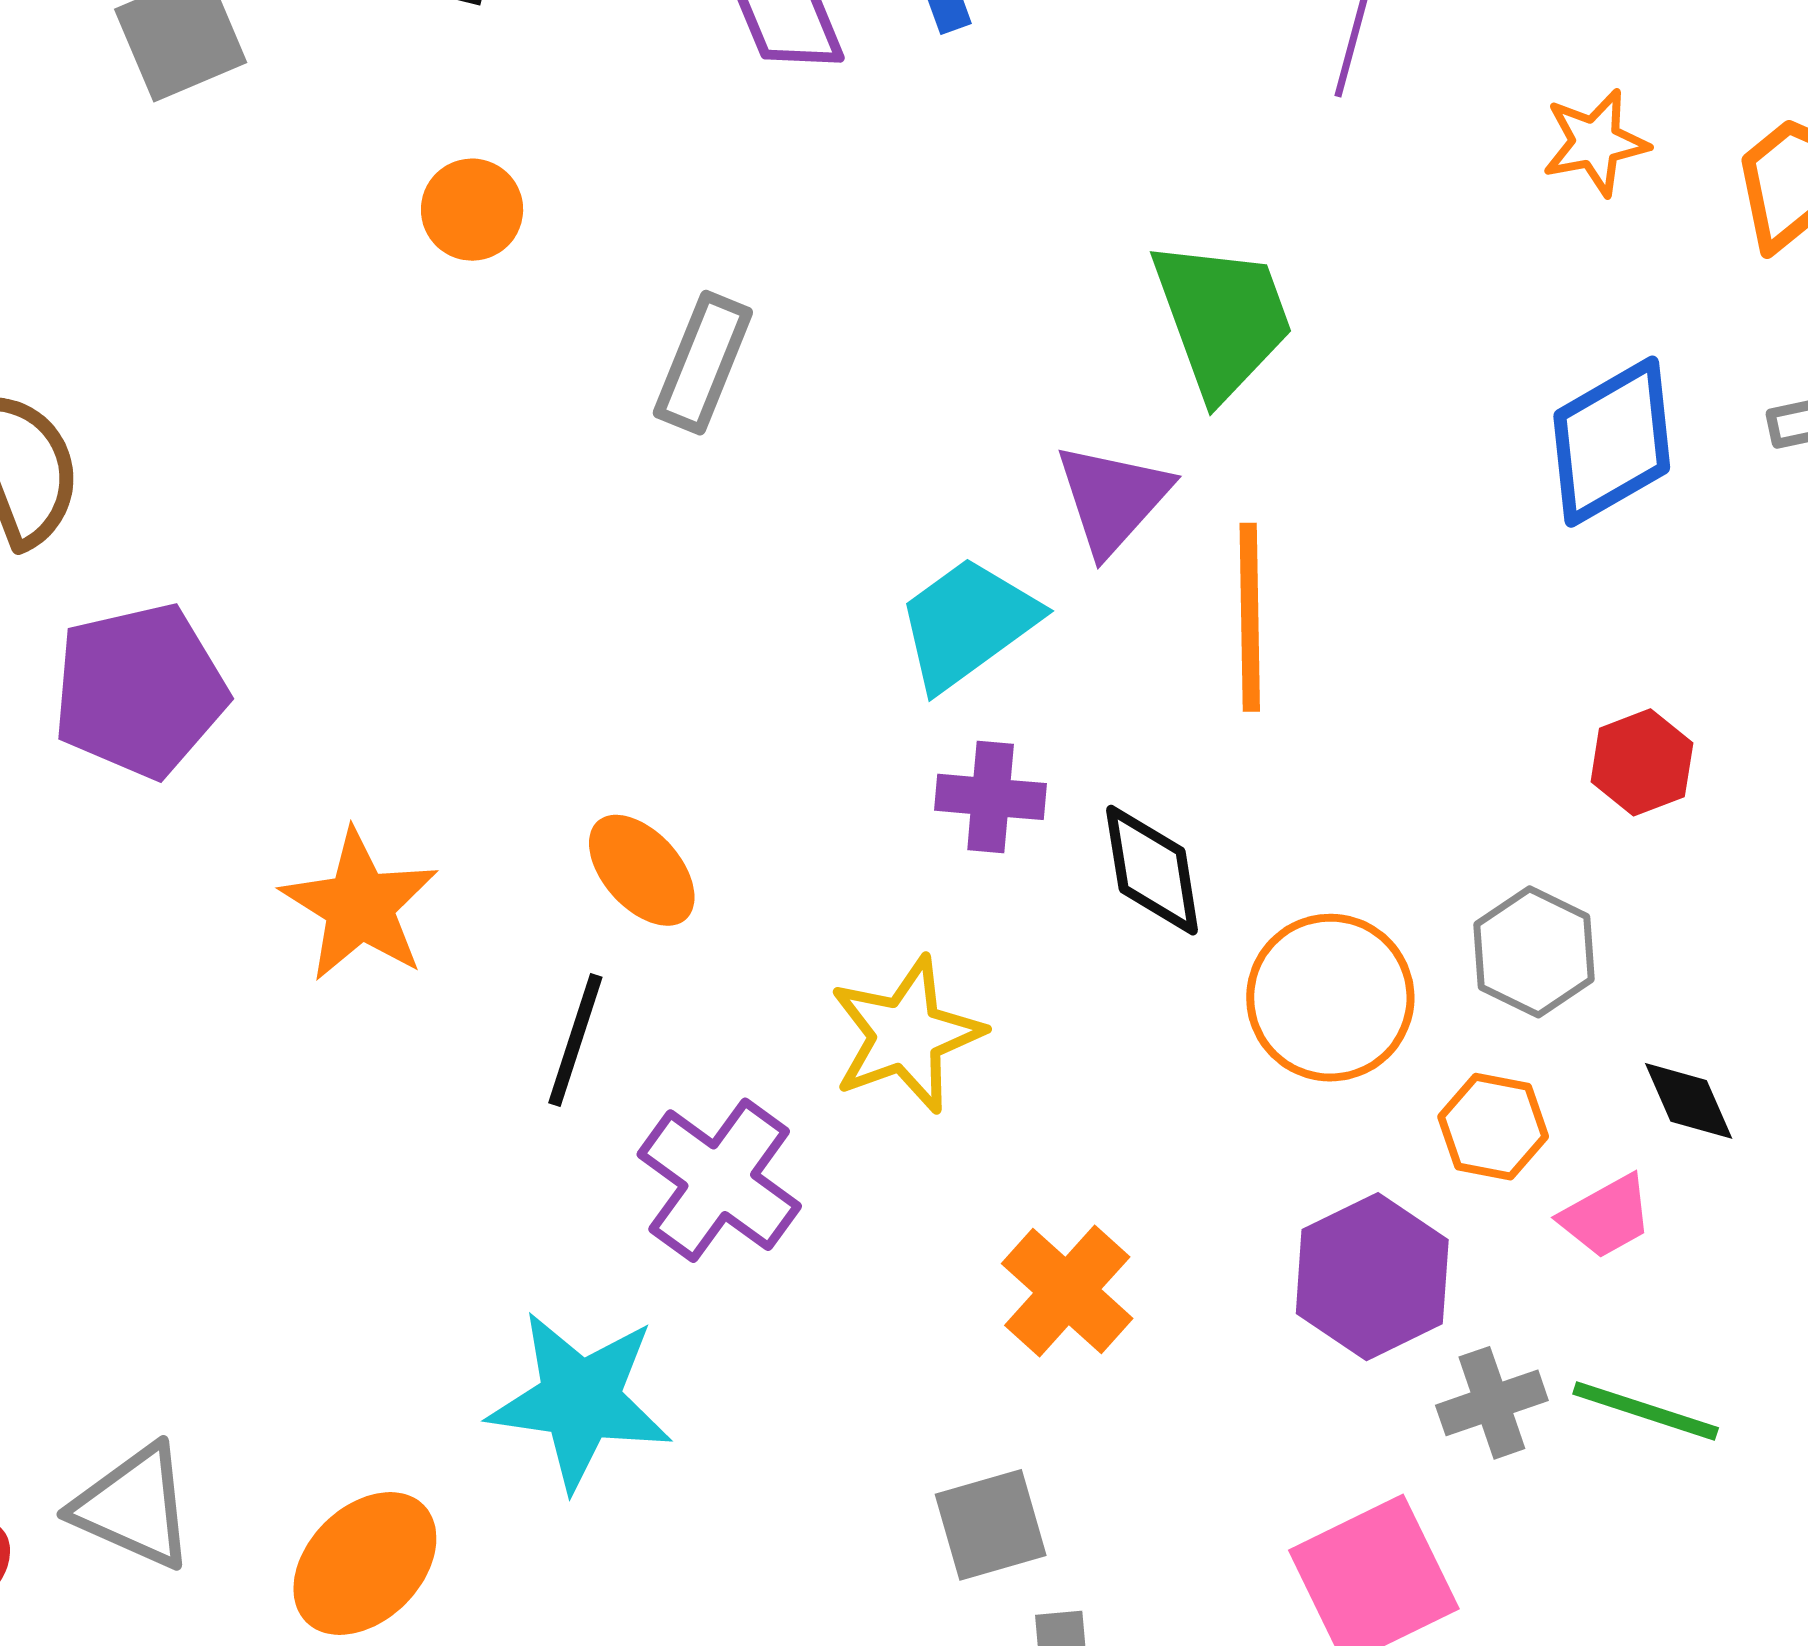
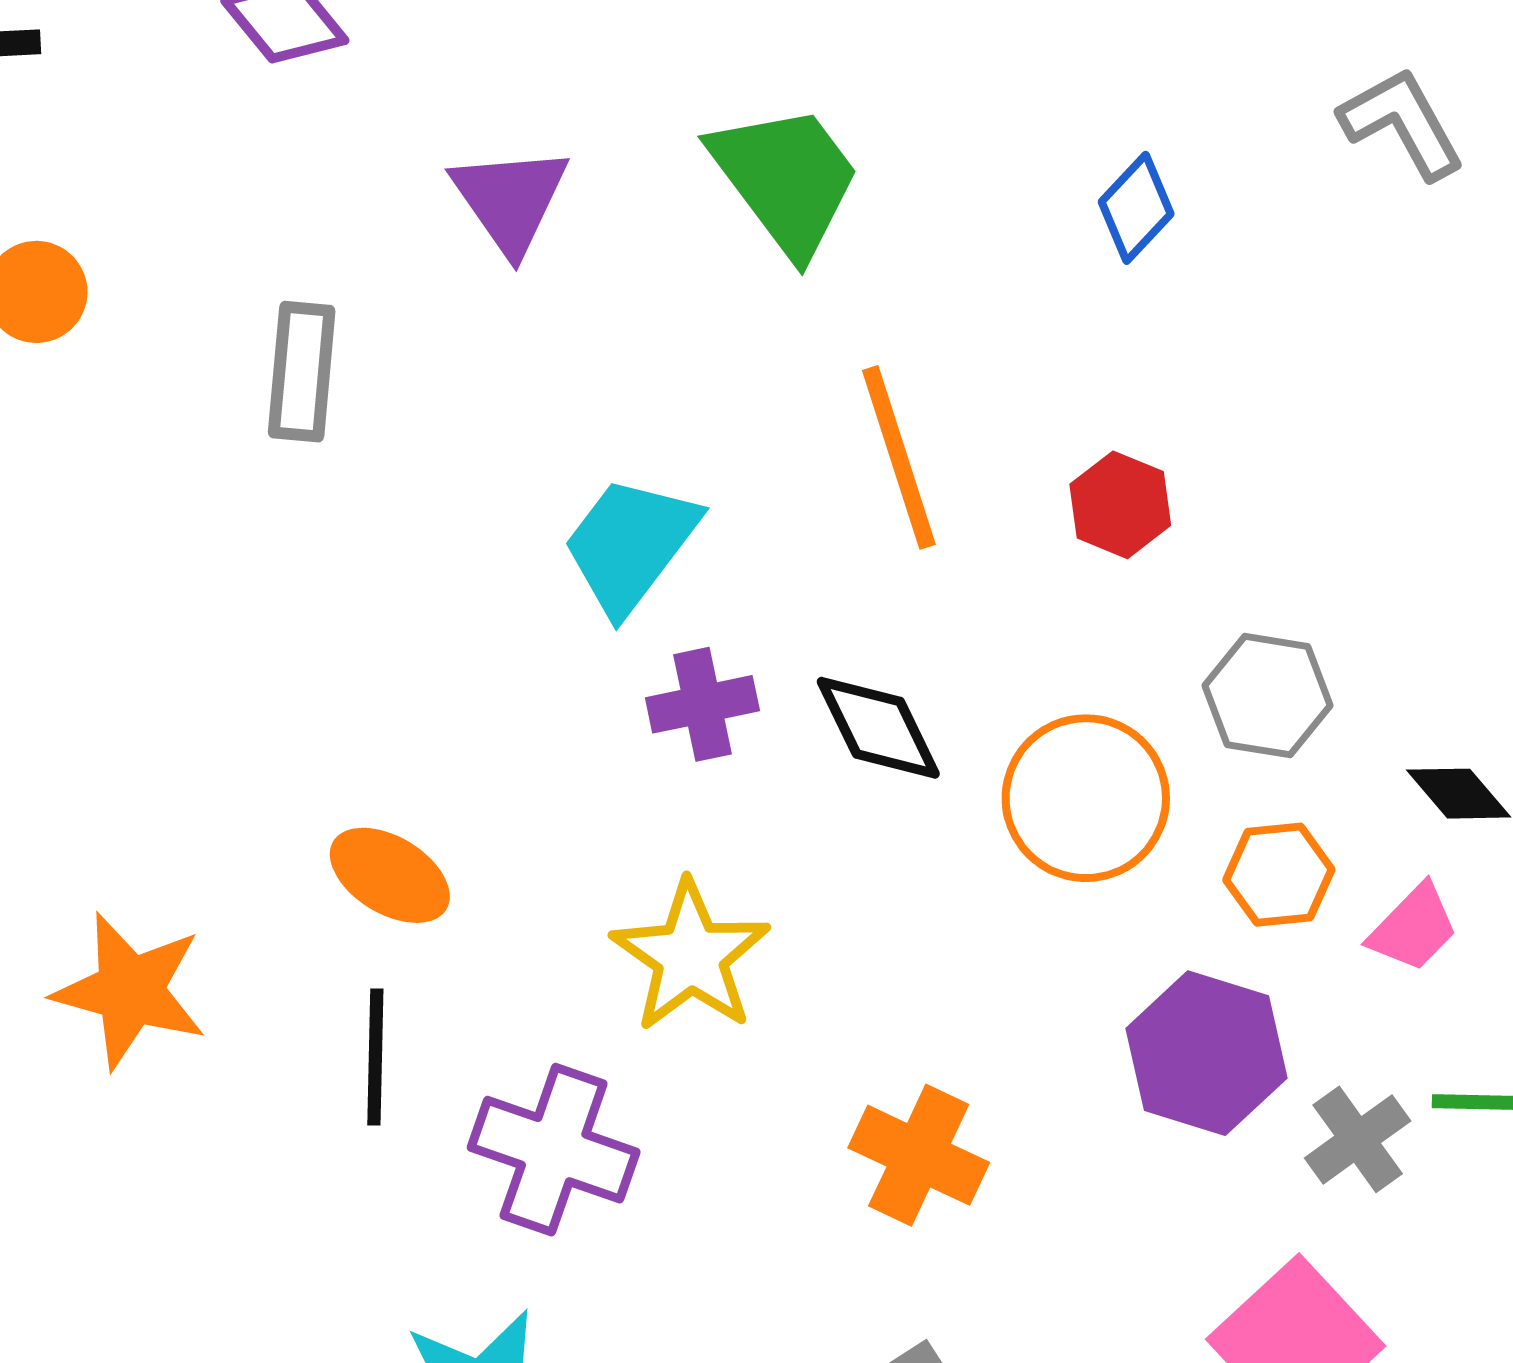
blue diamond: (1612, 442) -> (1136, 208), moved, size x0.6
purple triangle: (1113, 498) -> (510, 200), moved
red hexagon: (1642, 762) -> (1120, 505), moved

